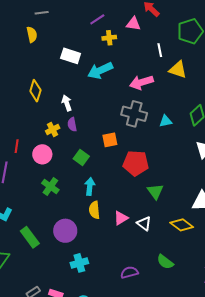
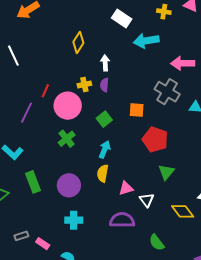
pink circle: (42, 154) -> (68, 106), size x1.4
purple semicircle: (129, 272) -> (122, 220), moved, size x1.4

